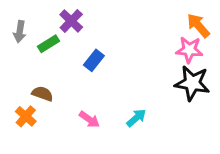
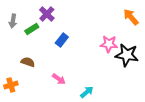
pink star: (189, 50) -> (109, 44), moved
orange cross: (26, 116) -> (11, 85), moved, turned 32
cyan arrow: (136, 118) -> (87, 92), moved

